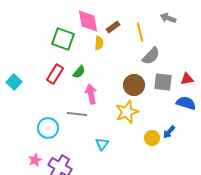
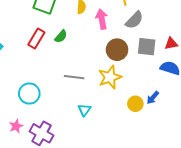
pink arrow: (91, 94) -> (102, 19), moved
gray line: (77, 114) -> (74, 77), moved

